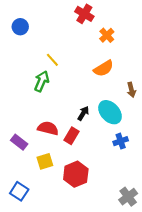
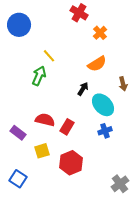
blue circle: (20, 27) -> (19, 25), size x1.5
black arrow: (83, 113) -> (83, 89), moved
blue cross: (121, 141) -> (105, 131), moved

